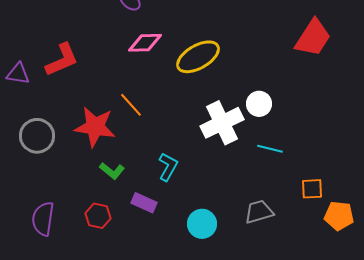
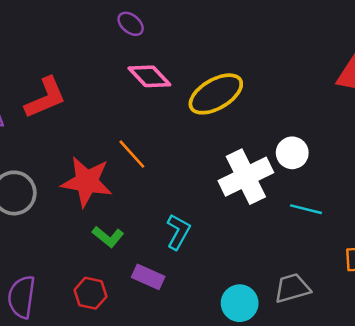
pink diamond: (145, 43) -> (149, 76), turned 48
cyan circle: (202, 224) -> (240, 303), moved

